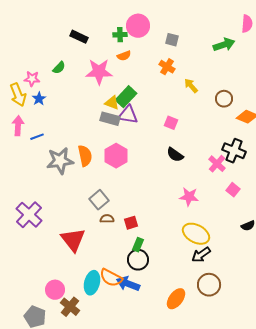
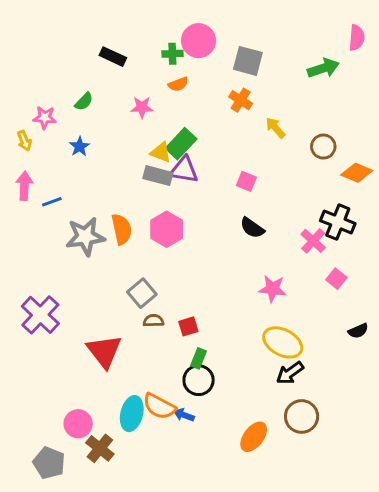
gray square: (172, 40) -> (248, 61), size x1.5
pink star: (99, 72) -> (142, 107), size x0.6
yellow arrow: (18, 95) -> (24, 141), size x0.6
blue star: (39, 99) -> (80, 147), moved
blue arrow: (128, 284) -> (184, 415), size x0.6

